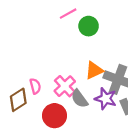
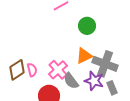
green circle: (89, 26) -> (87, 26), moved
brown diamond: (18, 100) -> (17, 70), moved

